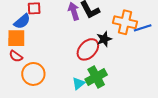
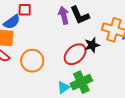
orange circle: (33, 74) -> (32, 61), moved

